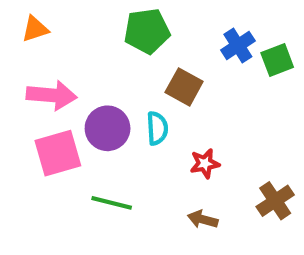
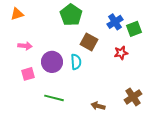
green pentagon: (147, 31) -> (71, 15), turned -30
pink arrow: (52, 95) -> (25, 46), size x0.6
pink square: (58, 153) -> (28, 74), size x0.6
red star: (205, 163) -> (121, 53), moved

